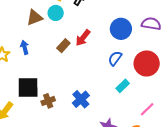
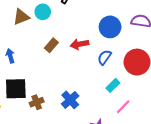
red arrow: (83, 38) -> (79, 44), moved, turned 42
blue arrow: (25, 47) -> (10, 56), moved
pink line: (147, 109) -> (123, 107), moved

